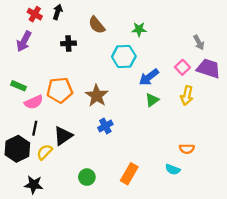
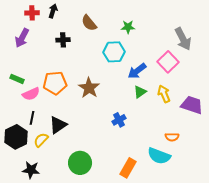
red cross: (35, 14) -> (32, 13), turned -32
gray arrow: (199, 42) -> (183, 39), size x1.6
pink square: (182, 67) -> (168, 62), size x1.5
purple trapezoid: (209, 68) -> (192, 105), moved
yellow arrow: (187, 96) -> (164, 94), moved, turned 144
blue cross: (105, 126) -> (119, 120), moved
cyan semicircle: (173, 169) -> (159, 156), size x1.6
orange rectangle: (129, 174) -> (128, 168), moved
green circle: (87, 177) -> (80, 163), size x1.5

